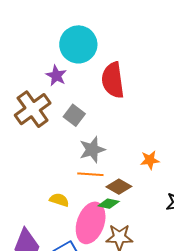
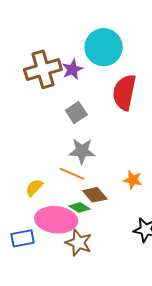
brown cross: (33, 109) -> (43, 69), moved
yellow semicircle: (59, 200) -> (34, 188), turned -84
pink ellipse: (91, 223) -> (56, 220), turned 57

